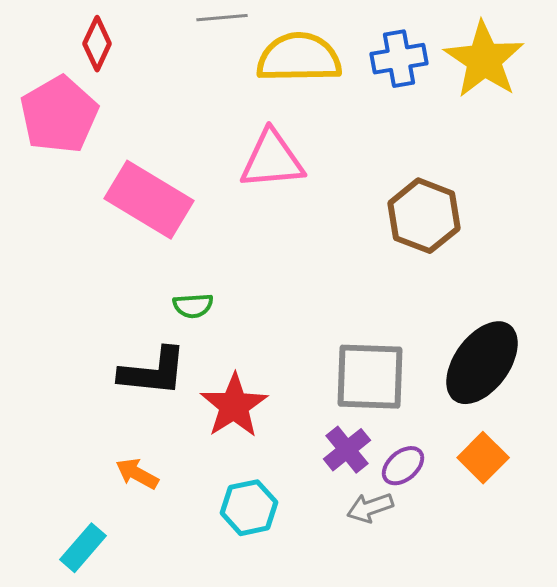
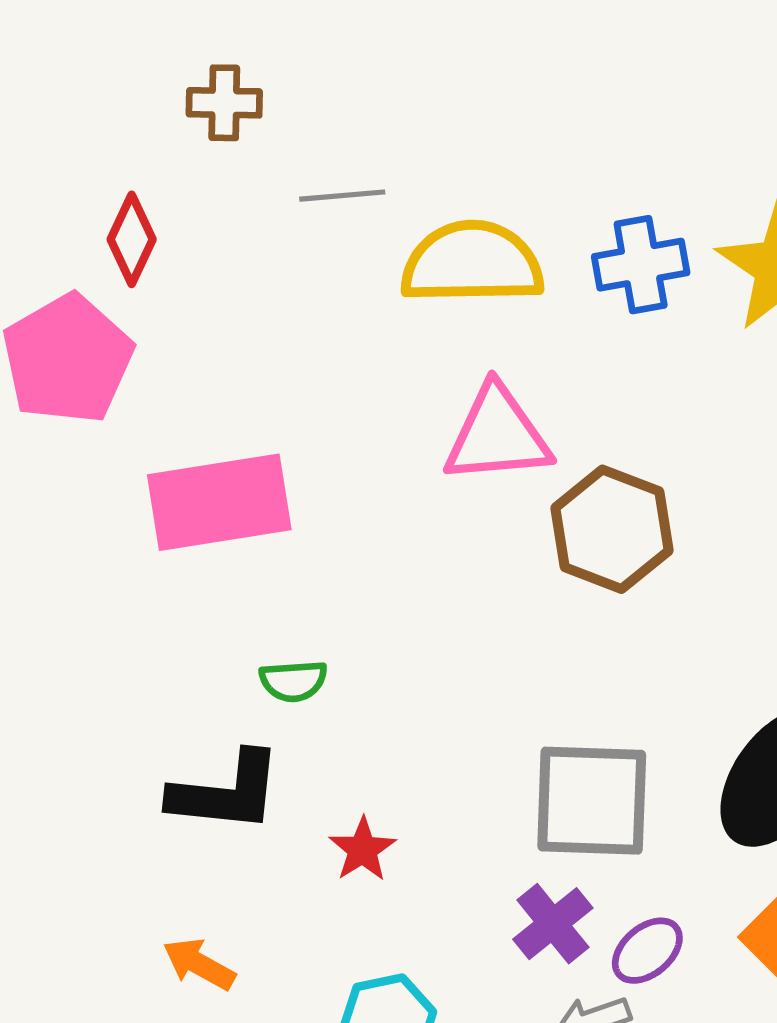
pink triangle: (272, 160) -> (497, 435), moved
pink rectangle: (149, 200) -> (219, 502), turned -40
brown hexagon: (424, 216) -> (612, 529), moved
red star: (234, 406) -> (362, 849), size x0.6

